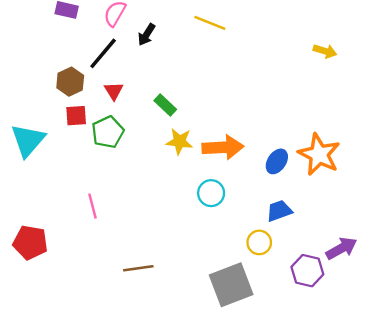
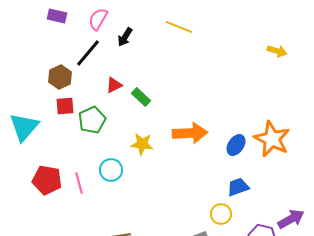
red triangle: (114, 91) -> (114, 85), moved, turned 36
yellow star: (179, 141) -> (142, 144), moved
cyan circle: (211, 193) -> (111, 170), moved
red pentagon: (30, 242) -> (47, 180), moved

